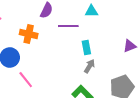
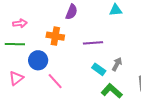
purple line: (68, 26) -> (93, 43), moved
cyan rectangle: (86, 47) -> (99, 69), moved, turned -40

